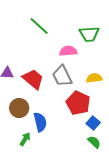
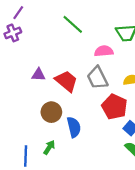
green arrow: (25, 139) -> (49, 147), moved

